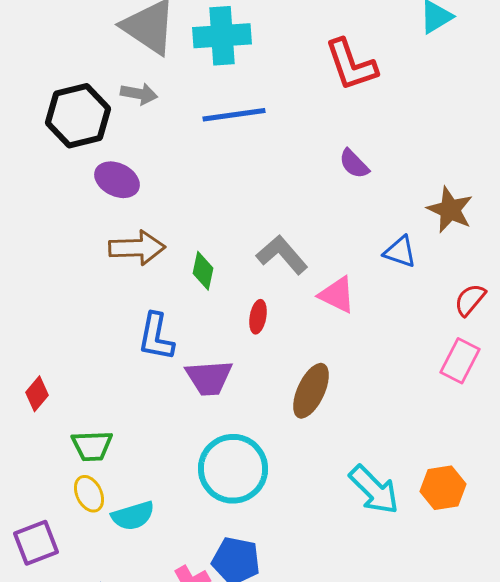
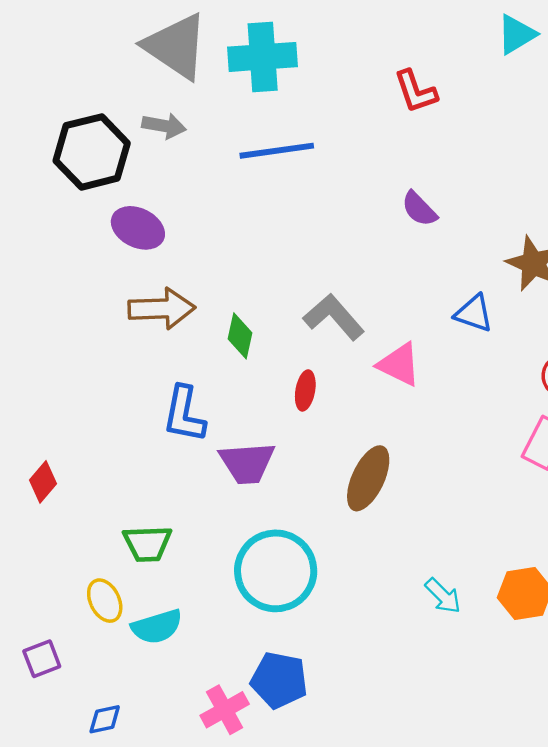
red L-shape: (351, 65) -> (416, 91), size x0.7
green trapezoid: (92, 446) -> (147, 544), moved
cyan arrow: (374, 490) -> (443, 596), size x0.6
purple square: (36, 543) -> (42, 659), size x0.7

